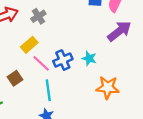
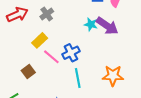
purple arrow: (119, 31) -> (107, 26), moved, turned 75
cyan star: (89, 58) -> (91, 24), moved
cyan line: (48, 90) -> (78, 78), moved

